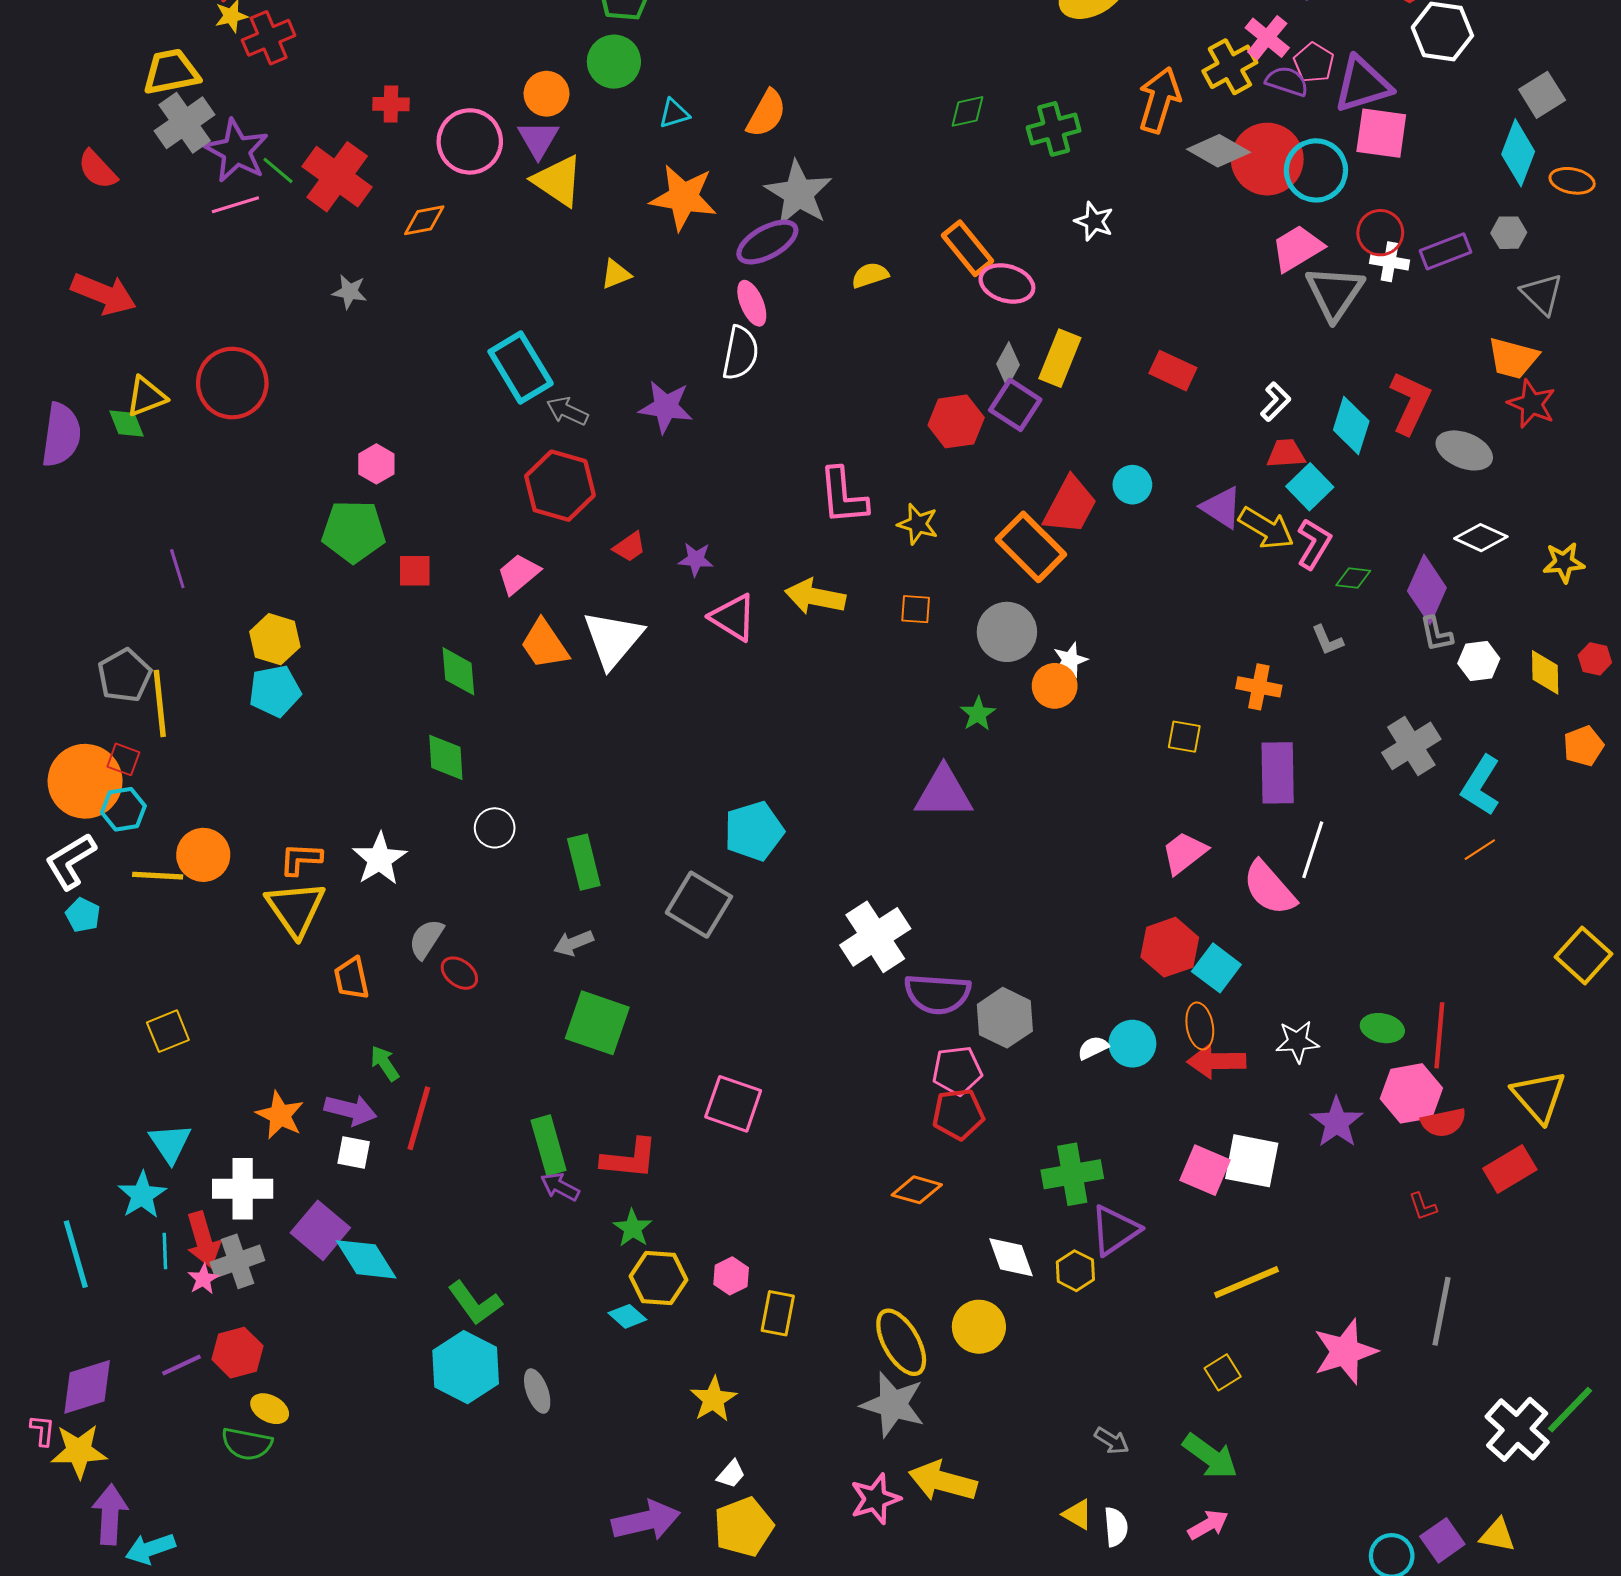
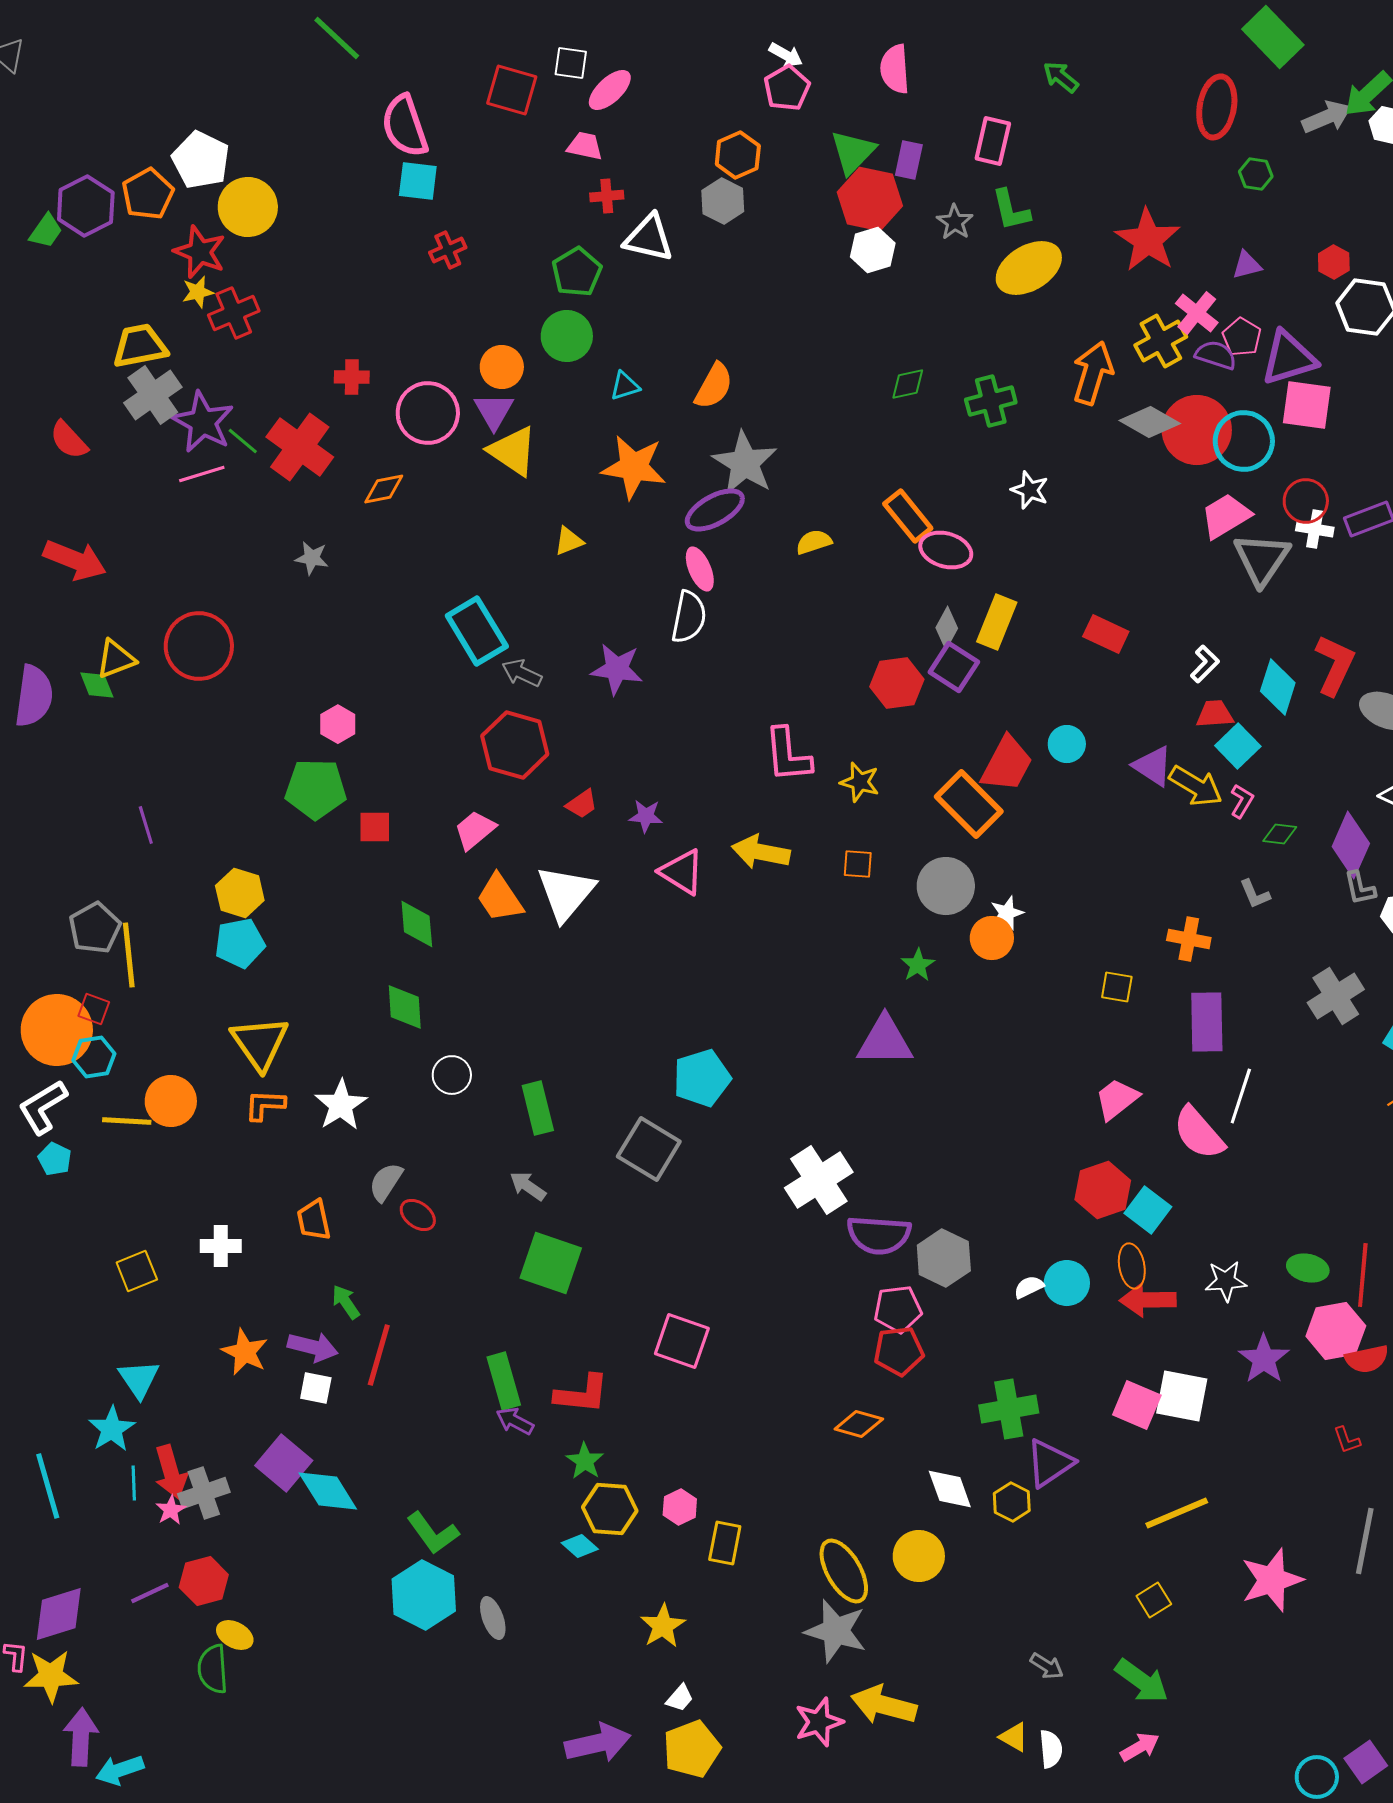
pink L-shape: (1314, 544) -> (1242, 801), size x0.7
yellow triangle: (296, 909) -> (260, 1043), moved
gray arrow: (573, 943) -> (528, 1186), turned 57
white cross: (243, 1189) -> (221, 1246), moved, size x0.7
green semicircle: (247, 1444) -> (213, 1669), turned 75

